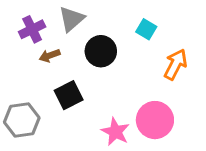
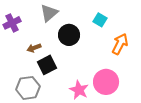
purple cross: (32, 29) -> (12, 23), moved
brown arrow: (50, 56) -> (34, 48), moved
gray hexagon: (22, 120) -> (28, 88), moved

